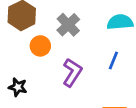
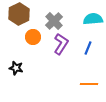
purple L-shape: (72, 72) -> (61, 44), moved

